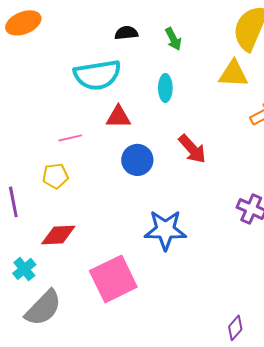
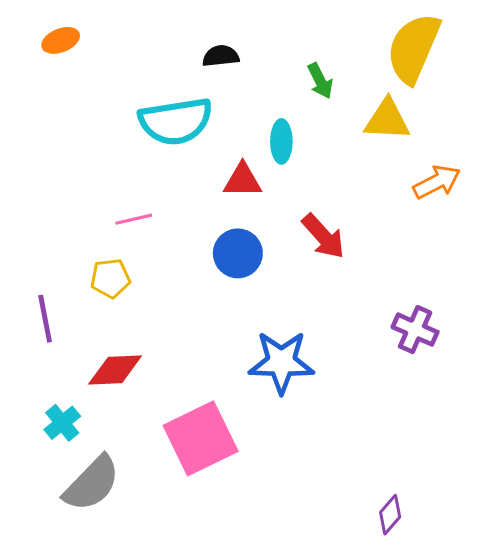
orange ellipse: (23, 23) -> (61, 40), size x0.7
green arrow: (173, 39) -> (320, 81), moved
red triangle: (118, 117) -> (243, 180), moved

